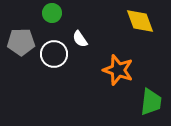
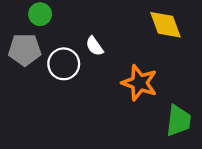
green circle: (52, 13) -> (40, 14), moved

